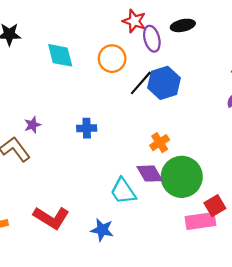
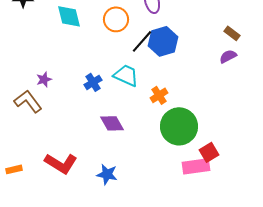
blue cross: (87, 128) -> (93, 82), turned -30
purple diamond: (150, 174) -> (112, 123), moved
cyan trapezoid: (123, 191) -> (126, 75), moved, turned 148

